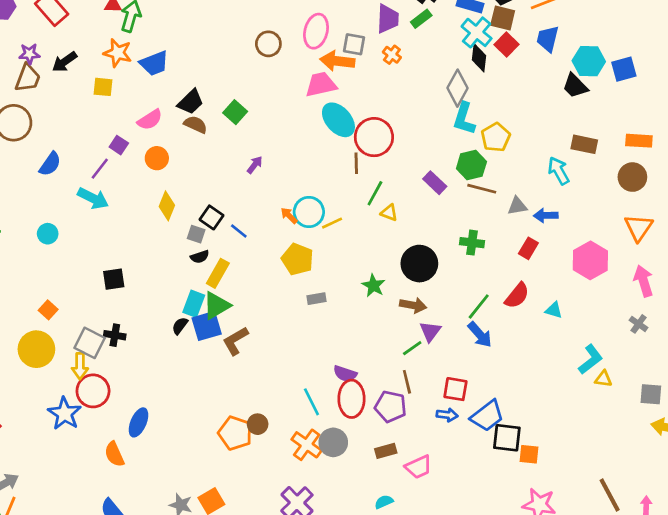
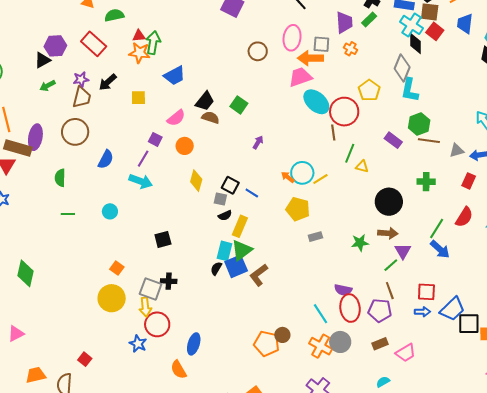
orange star: (118, 53) -> (140, 53), moved
yellow pentagon: (496, 137) -> (369, 90), moved
green star: (373, 286) -> (360, 243), moved, turned -30
blue star: (65, 414) -> (138, 344), size x0.7

